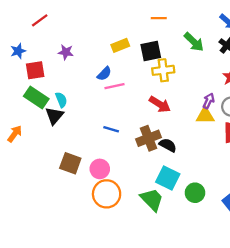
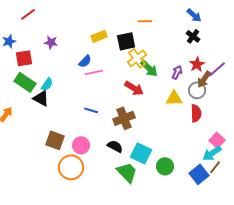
orange line: (159, 18) -> (145, 21), moved
green arrow: (194, 42) -> (149, 68), moved
yellow cross: (163, 70) -> (137, 58), turned -30
cyan semicircle: (61, 100) -> (47, 84), turned 56
purple arrow: (209, 101) -> (177, 72), moved
black triangle: (54, 116) -> (41, 98), turned -42
black semicircle: (168, 145) -> (115, 146), moved
orange circle: (107, 194) -> (71, 167), moved

